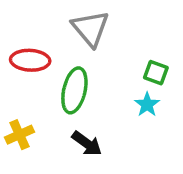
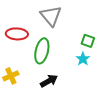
black arrow: (87, 144) -> (49, 81), turned -66

